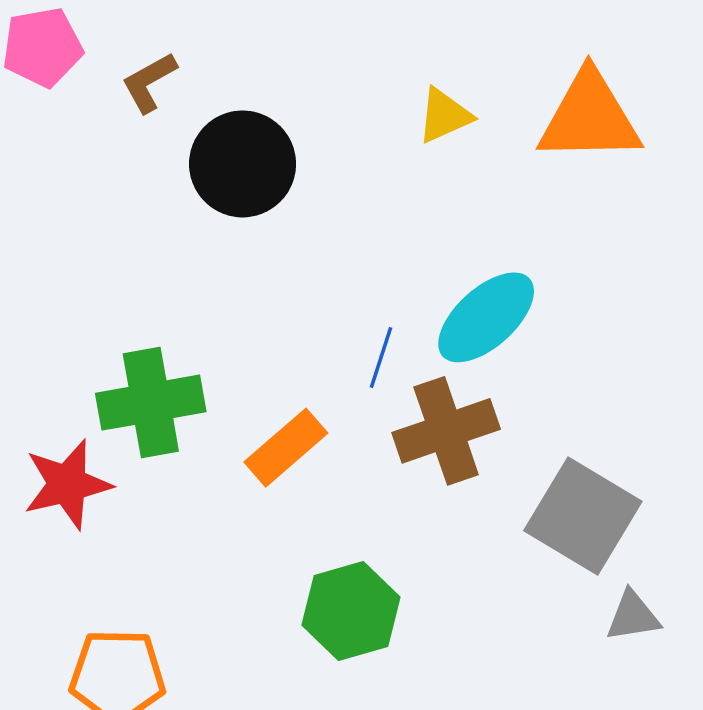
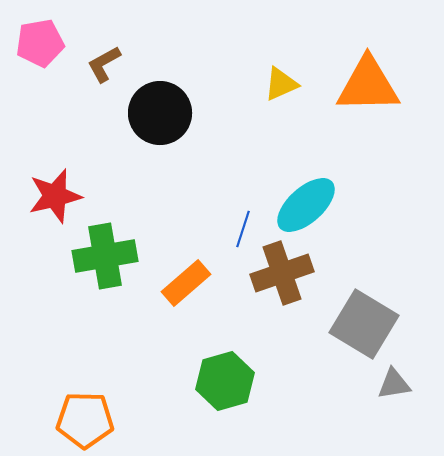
red star: (67, 484) -> (55, 196), moved

